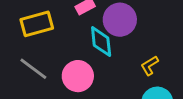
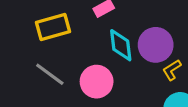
purple circle: (120, 20) -> (156, 45), moved

